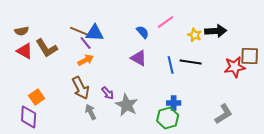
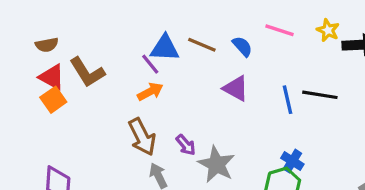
pink line: (166, 22) -> (279, 30), turned 54
brown line: (79, 31) -> (202, 45), moved
yellow star: (195, 35) -> (328, 30), moved
orange square: (37, 97) -> (53, 100), moved
blue cross: (174, 103) -> (292, 161), turned 32

